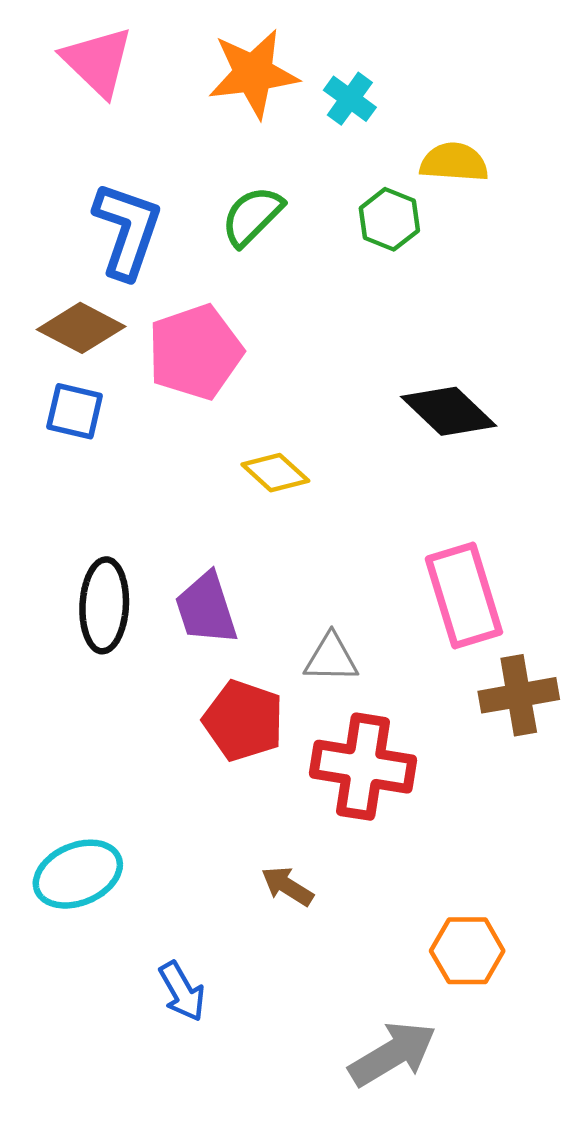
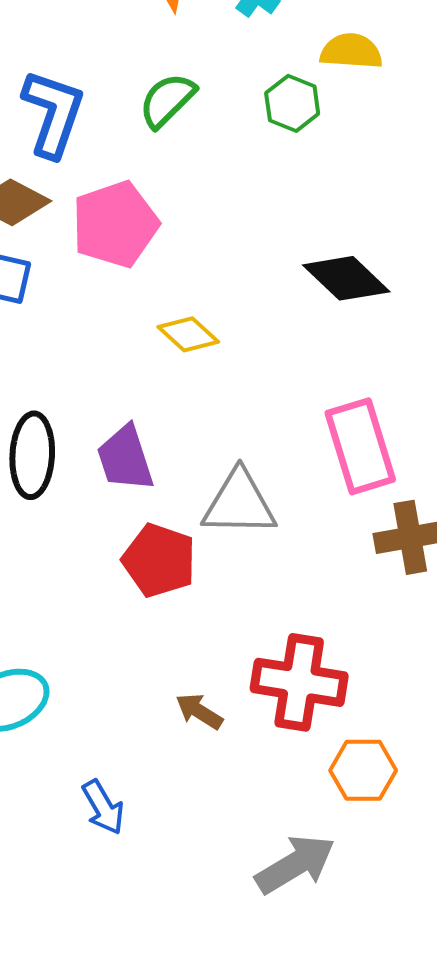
gray triangle: (331, 658) -> (239, 503), size x1.5
red cross: (363, 767) -> (299, 682), moved

